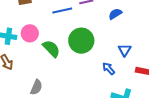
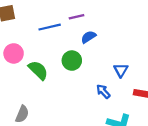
blue semicircle: (115, 14) -> (88, 37), moved
green circle: (81, 41) -> (72, 61), size x0.7

